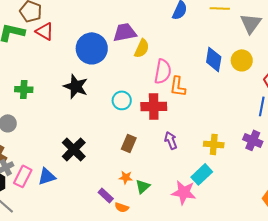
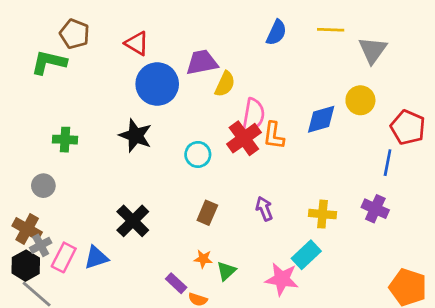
red triangle: (45, 31) -> (137, 43), moved
blue diamond: (214, 59) -> (321, 119), moved, turned 65
red cross: (154, 106) -> (244, 138), moved, turned -35

